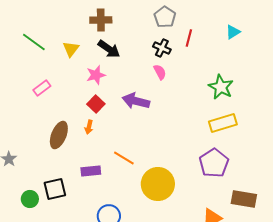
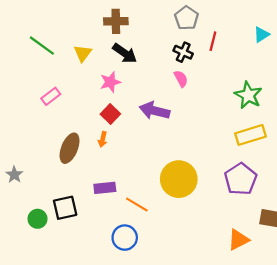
orange line: (124, 158) -> (137, 204), moved
yellow circle: (158, 184) -> (179, 179), moved

